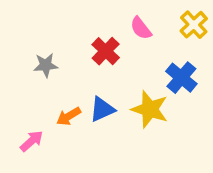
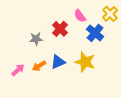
gray star: (46, 65) -> (36, 39), moved
blue cross: (181, 78) -> (95, 33), moved
pink arrow: (32, 141) -> (18, 70), moved

